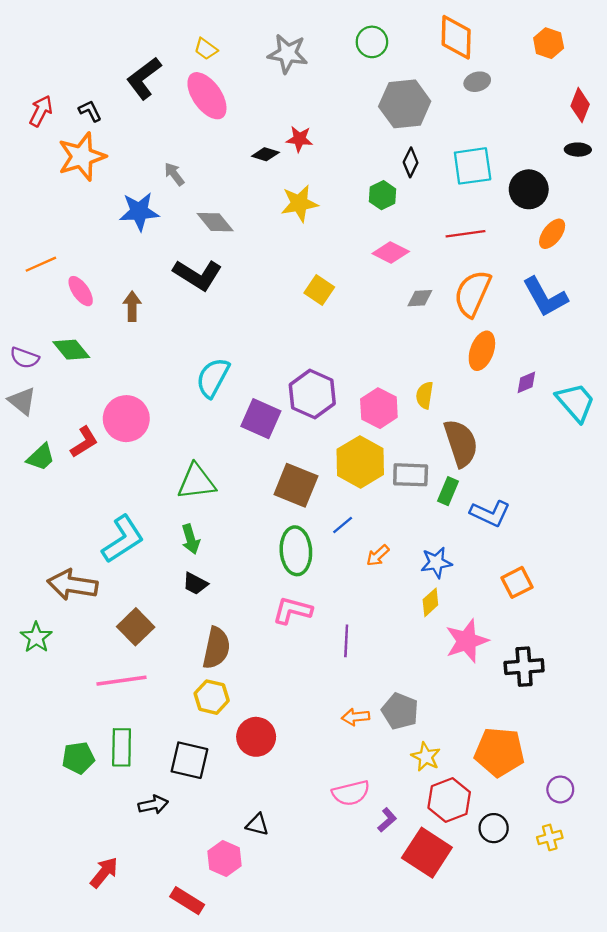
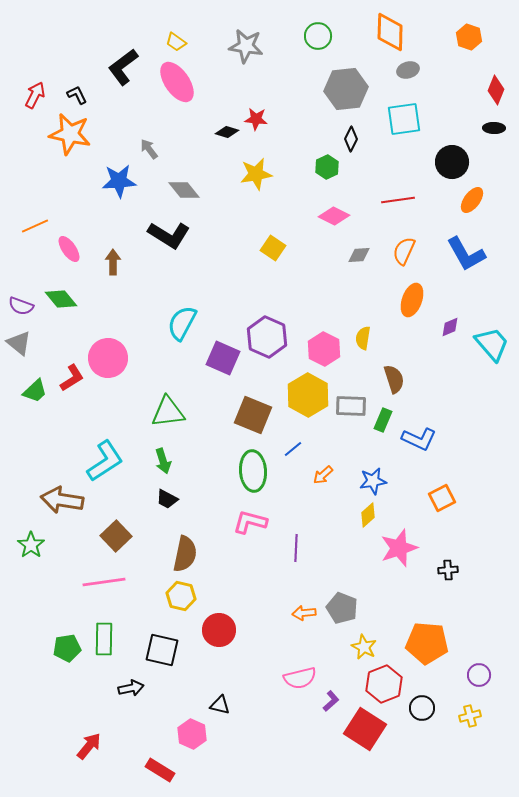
orange star: (82, 157) -> (70, 134), turned 30
cyan square: (473, 166) -> (404, 119), moved
orange semicircle: (473, 293) -> (404, 251), size x0.7
brown semicircle: (461, 443) -> (394, 379), size x0.7
black cross: (524, 667) -> (448, 570), size x0.6

